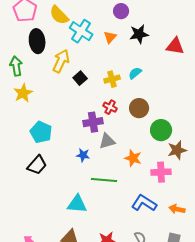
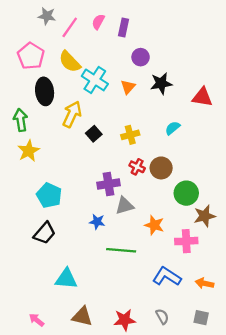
cyan semicircle: (135, 73) -> (173, 128), moved
red cross: (110, 107) -> (137, 167), moved
cyan triangle: (77, 204) -> (66, 279), moved

